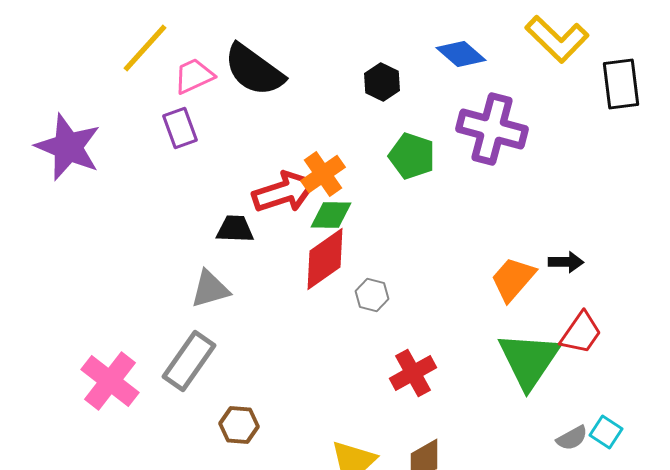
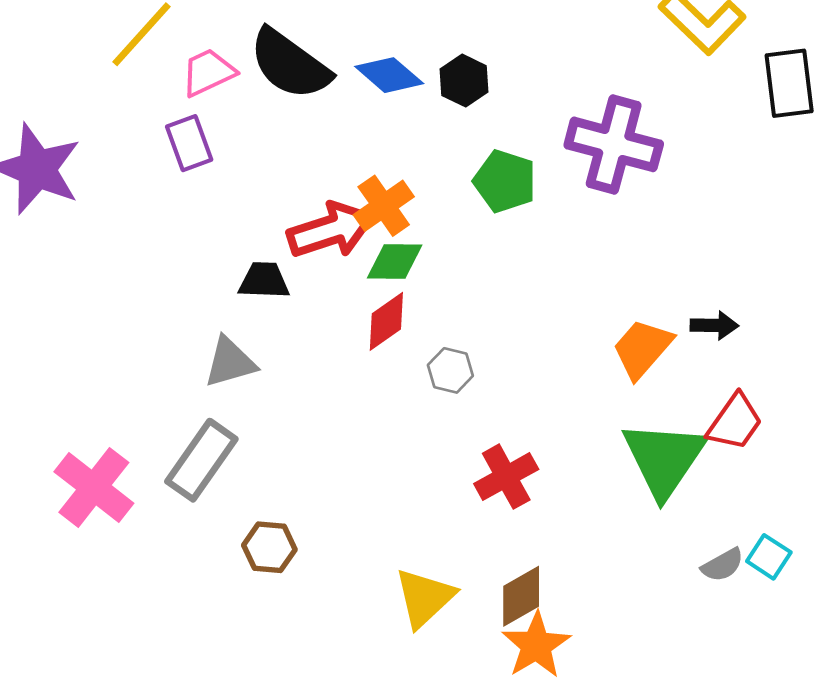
blue diamond: (461, 54) -> (389, 75), moved
red diamond: (325, 259) -> (386, 321), size x0.7

